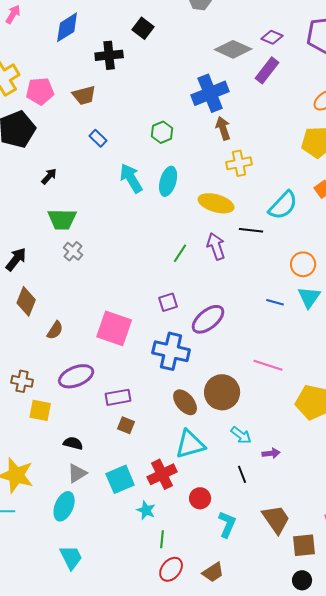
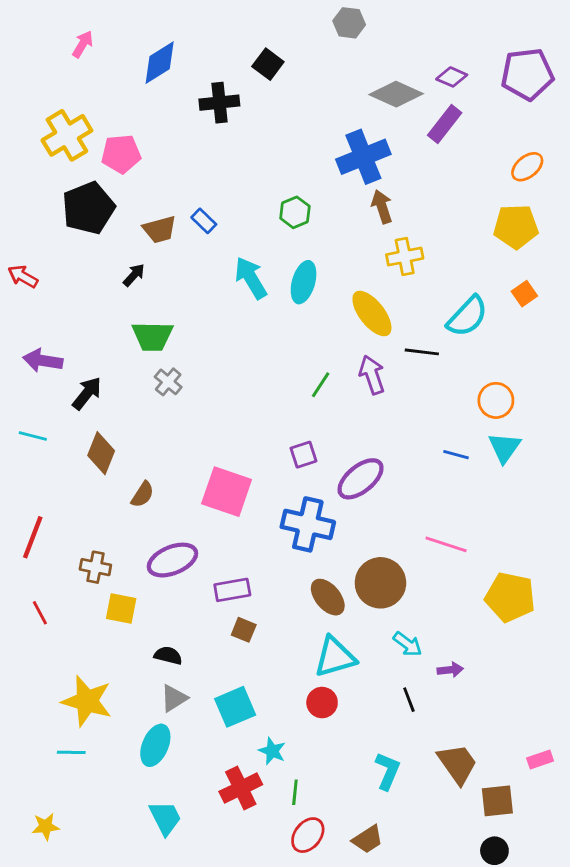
brown trapezoid: (84, 95) -> (160, 229), moved
yellow ellipse: (216, 203) -> (372, 314), turned 36
red cross: (162, 474) -> (241, 788), moved
red circle: (200, 498) -> (322, 703), moved

